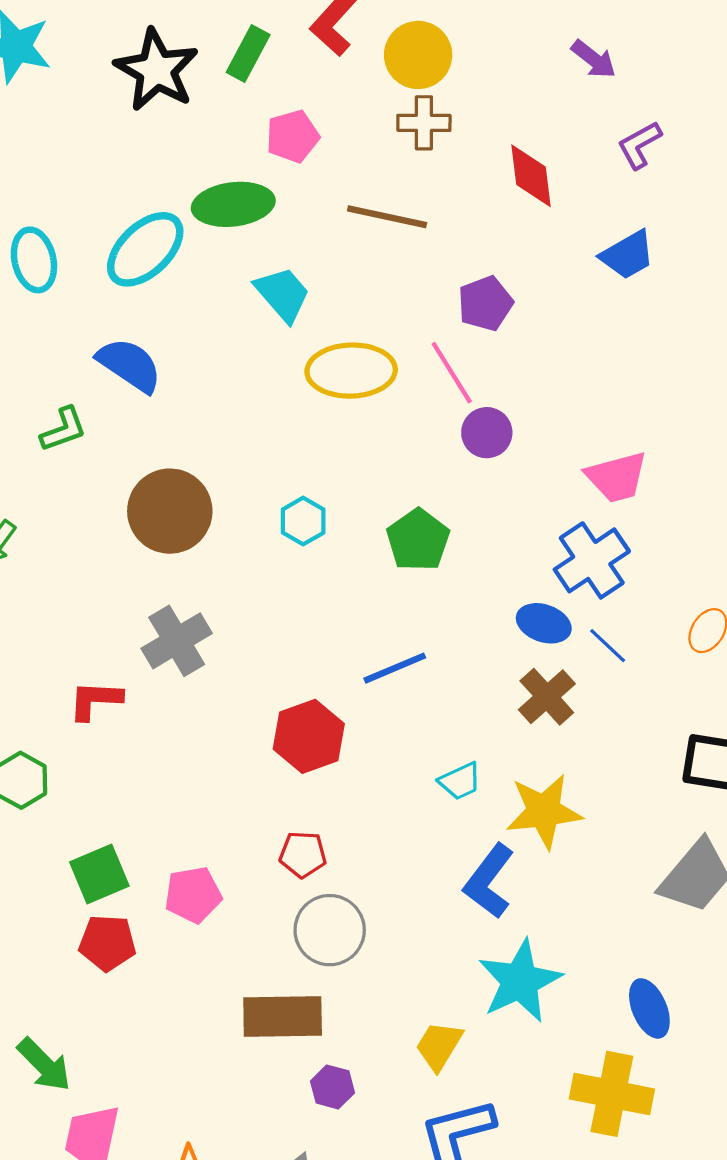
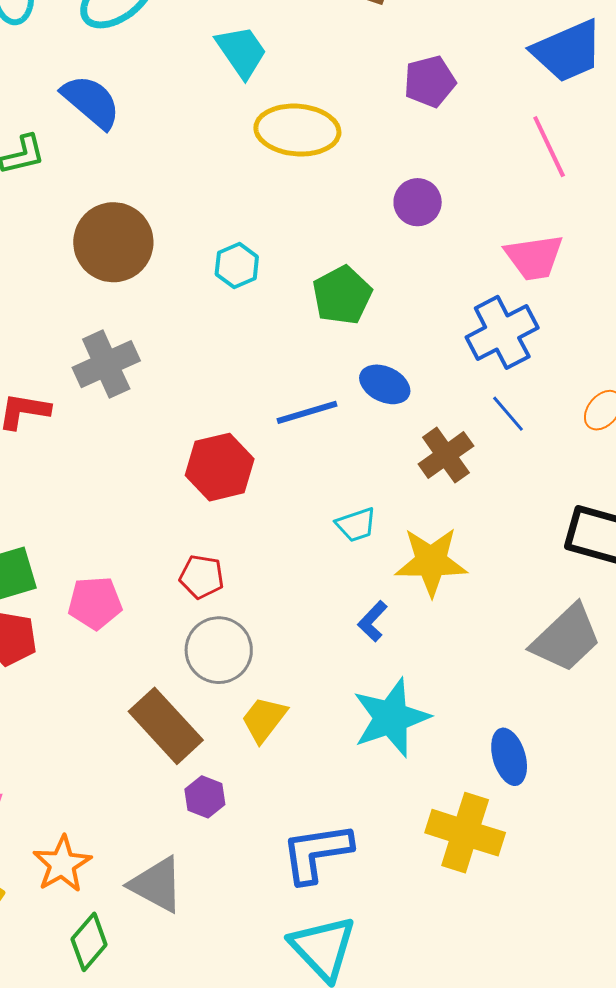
blue trapezoid: (628, 255) -> (568, 51), size x1.4
pink line: (452, 373) -> (549, 147), moved
blue ellipse: (544, 623) -> (385, 384), moved
blue L-shape: (489, 881) -> (373, 621), size x0.6
brown rectangle: (283, 1016) -> (166, 726), turned 42
yellow trapezoid: (439, 1046) -> (264, 719), moved

